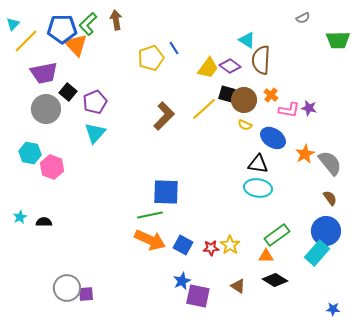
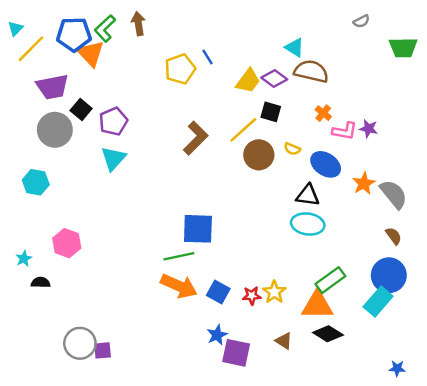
brown semicircle: (261, 60) -> (311, 71), turned 100
brown circle: (244, 100) -> (259, 155), moved
pink hexagon: (52, 167) -> (67, 243), moved
black semicircle: (44, 222) -> (41, 282), moved
orange triangle: (266, 256) -> (317, 305), size x1.8

